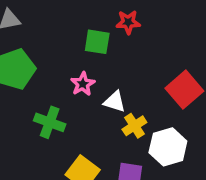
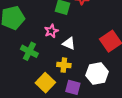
yellow cross: (134, 126) -> (64, 65), moved, turned 32

